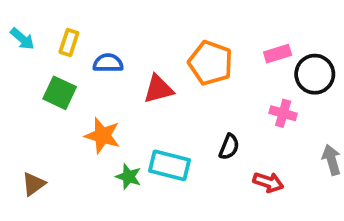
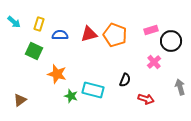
red triangle: (158, 89) -> (89, 34), moved
pink cross: (283, 113) -> (154, 62), turned 32

